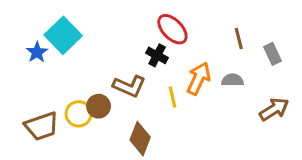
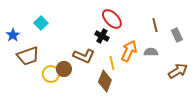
cyan square: (63, 35) -> (41, 23), size x0.6
blue star: (37, 52) -> (13, 35), moved
brown trapezoid: (42, 126) -> (28, 56), moved
brown diamond: (140, 139) -> (105, 81), moved

